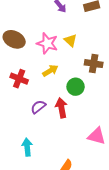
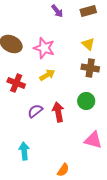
yellow triangle: (70, 40) -> (88, 44), moved
green circle: (76, 87) -> (86, 101), moved

